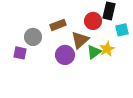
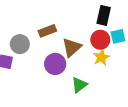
red circle: (93, 21) -> (100, 40), moved
green triangle: (94, 52) -> (79, 85), moved

